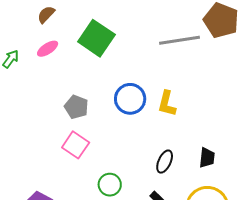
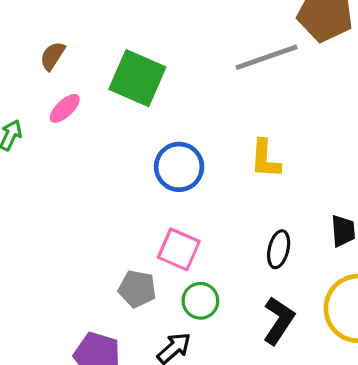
blue circle: (130, 99) -> (179, 167), moved
gray pentagon: (76, 107) -> (137, 289), moved
pink square: (76, 145) -> (179, 249), moved

